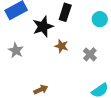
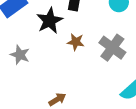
gray cross: (90, 54) -> (112, 48), size x1.5

